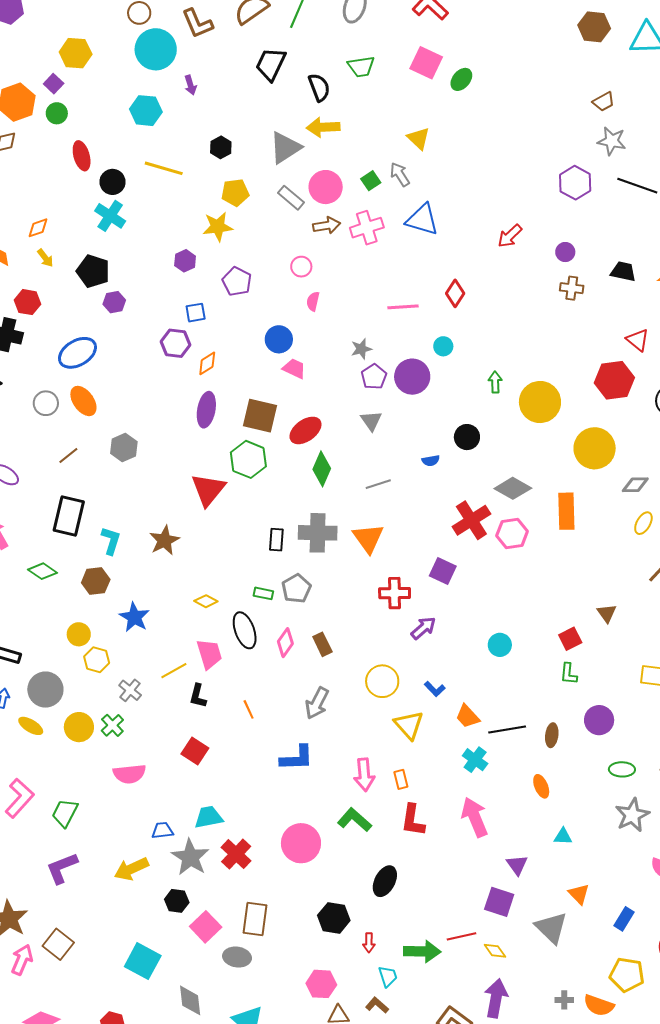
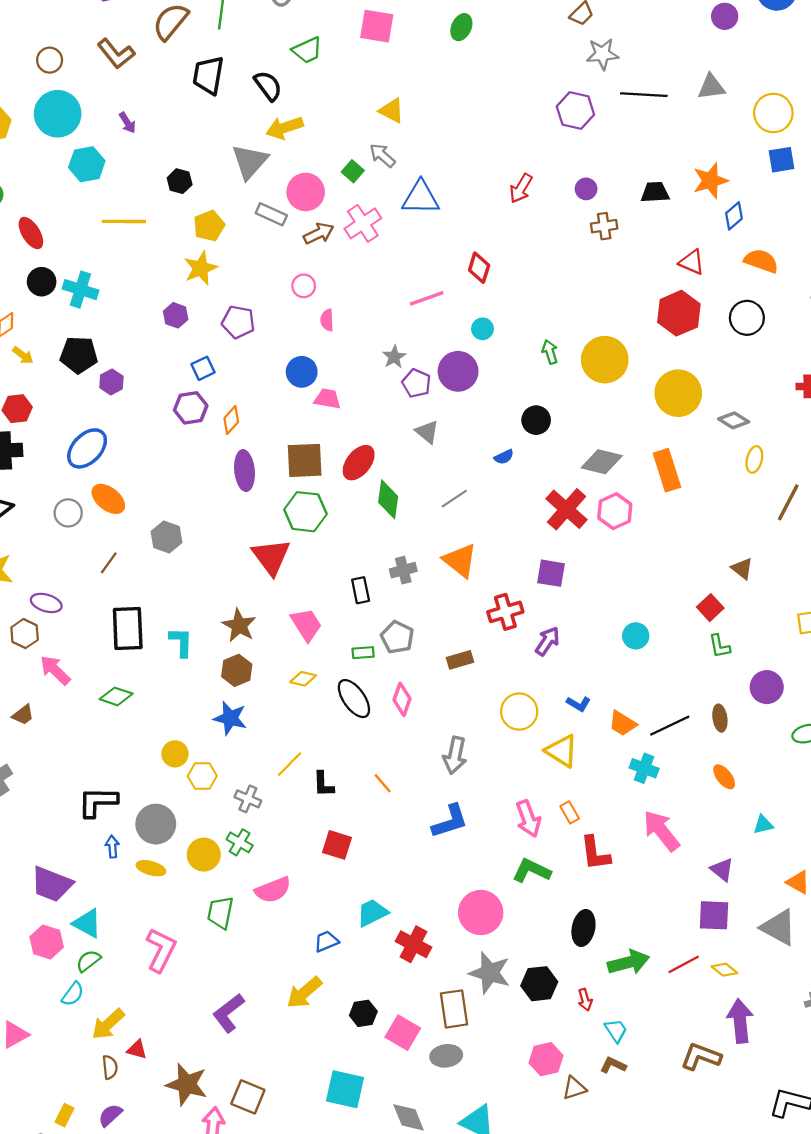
cyan circle: (156, 49) -> (58, 114), moved
green ellipse: (461, 79) -> (461, 27), moved
black circle: (113, 182) -> (42, 282), moved
gray diamond: (635, 485) -> (734, 420), turned 48
gray cross: (318, 533) -> (403, 570), size x0.6
brown hexagon: (96, 581) -> (237, 670), moved
brown rectangle: (322, 644) -> (460, 660), moved, turned -65
pink trapezoid: (209, 654) -> (306, 625), moved
green trapezoid: (65, 813) -> (220, 913), moved
gray star: (190, 857) -> (490, 973), moved
green arrow: (422, 952) -> (629, 962), moved

